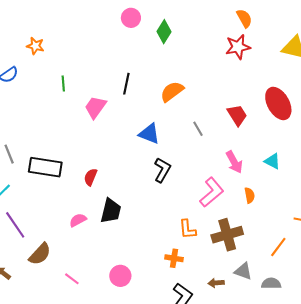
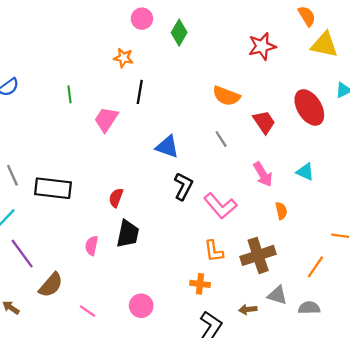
orange semicircle: (244, 18) -> (307, 16), moved
orange star: (35, 46) -> (123, 58), moved
orange semicircle: (172, 92) -> (226, 96), moved, turned -120
red semicircle: (91, 177) -> (116, 198), moved
pink L-shape: (212, 192) -> (220, 206), moved, turned 92
pink semicircle: (78, 220) -> (92, 246), turned -48

